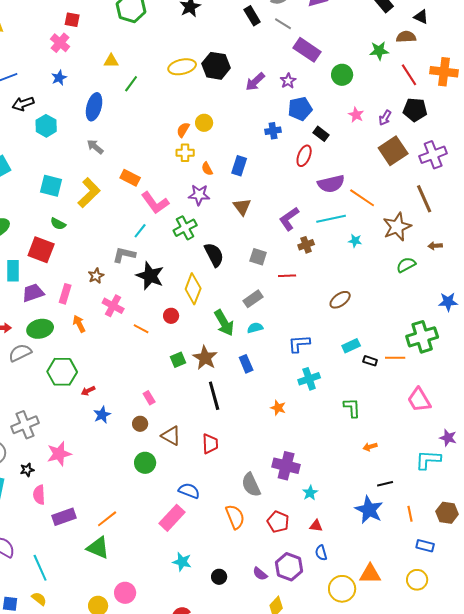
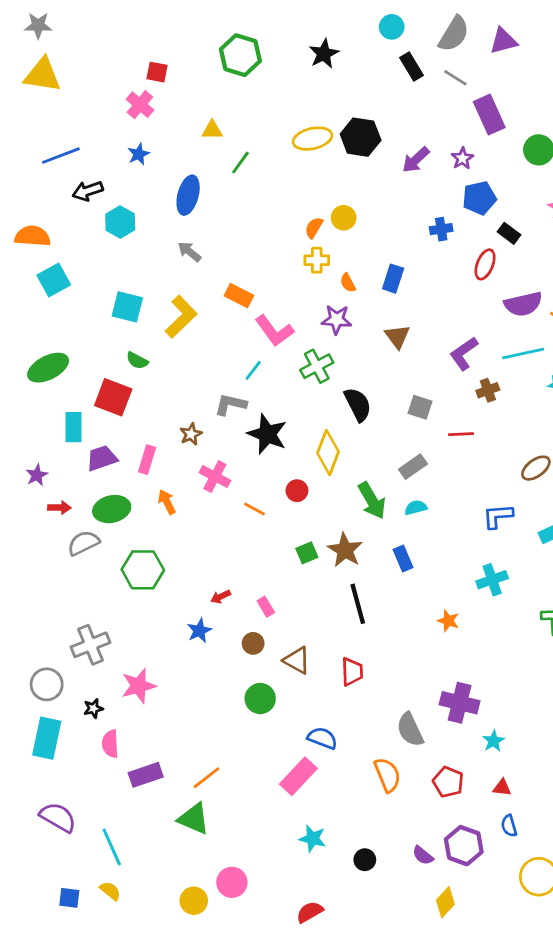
purple rectangle: (307, 50) -> (489, 115), turned 32
blue L-shape: (299, 344) -> (498, 516), moved
red arrow: (88, 391) -> (221, 597), moved

